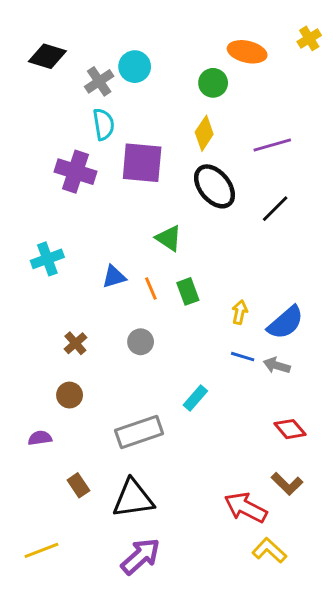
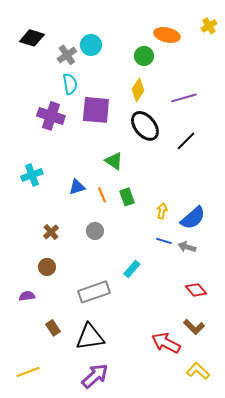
yellow L-shape: (269, 550) -> (198, 371), moved

